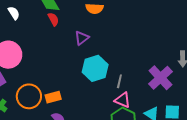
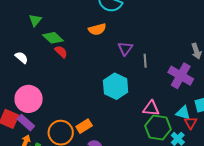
purple triangle: (82, 38) -> (125, 48), moved
gray line: (119, 81) -> (145, 61), moved

